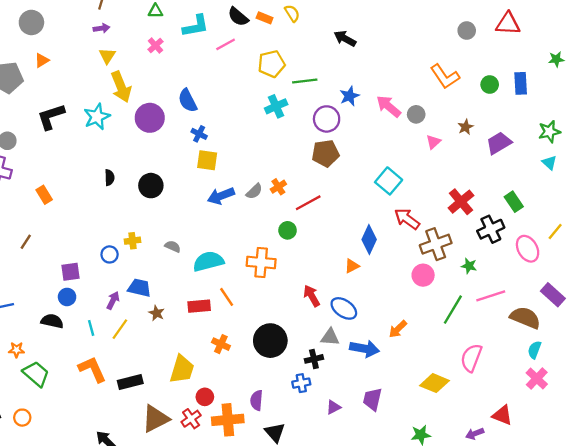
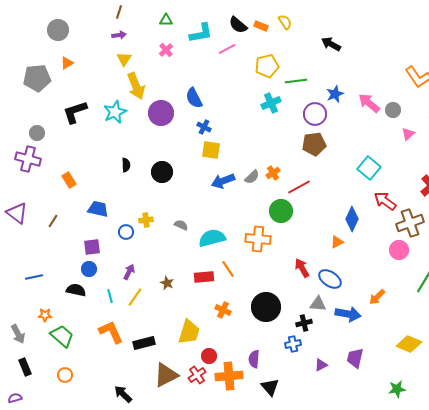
green circle: (288, 230) -> (281, 211), size x1.5
blue trapezoid: (139, 288) -> (98, 209), moved
orange circle: (22, 418) -> (65, 375), moved

